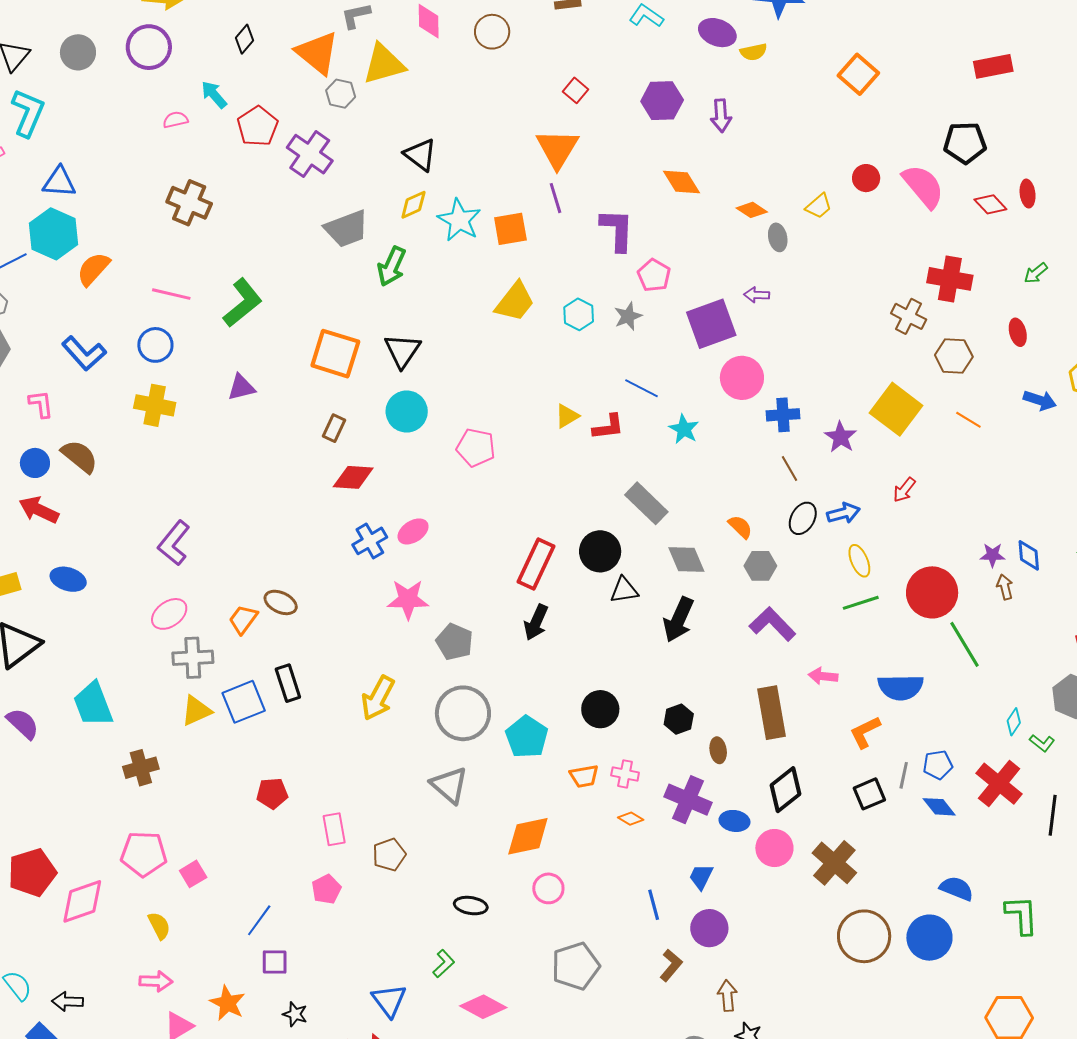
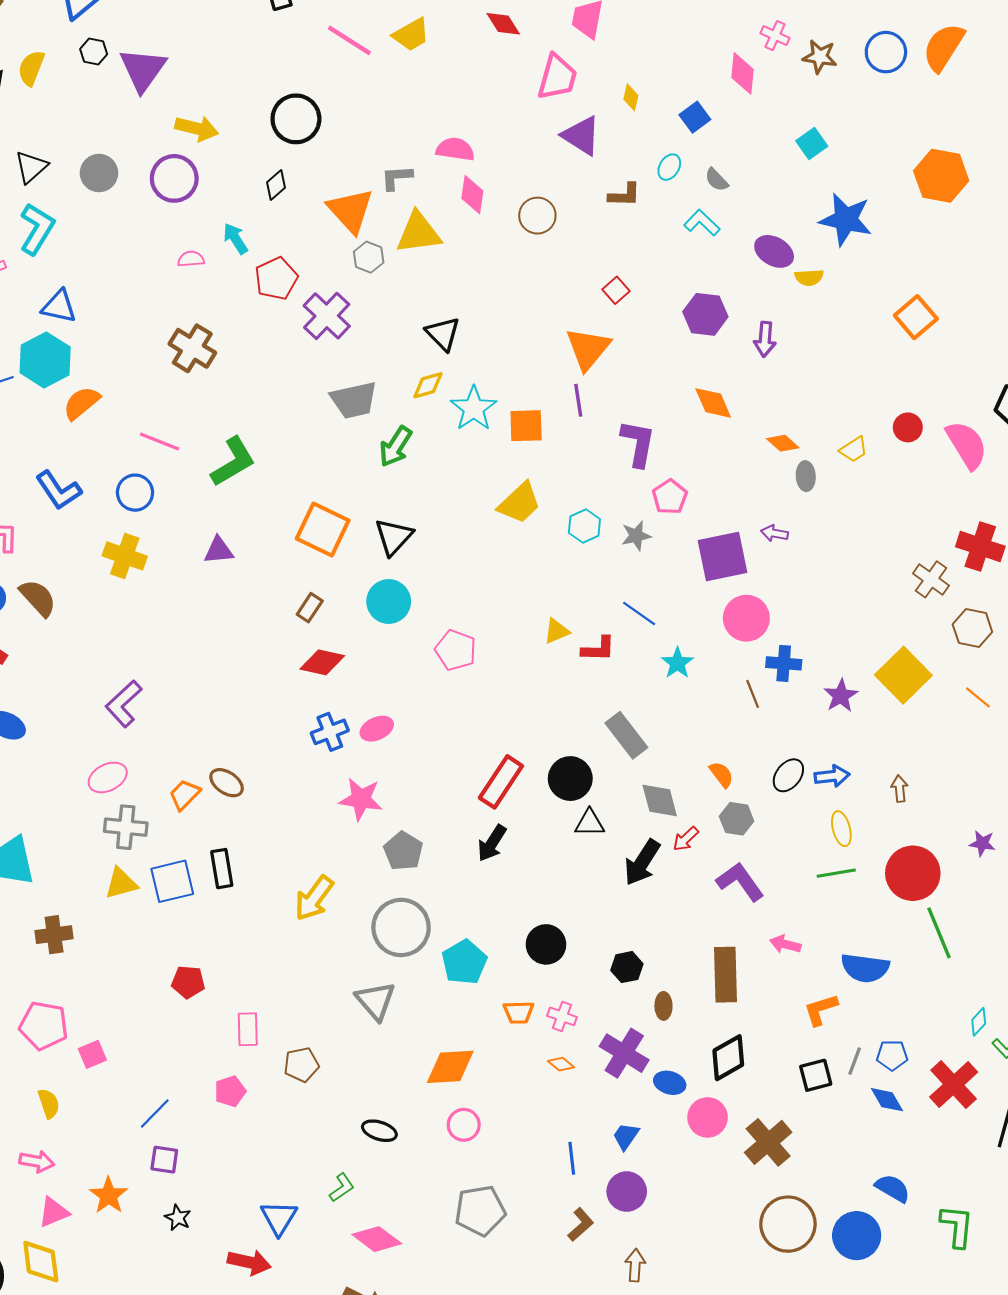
brown line: (790, 468) -> (753, 694), moved
red arrow: (904, 490) -> (686, 839), moved
brown arrow: (1005, 587) -> (899, 789), moved

